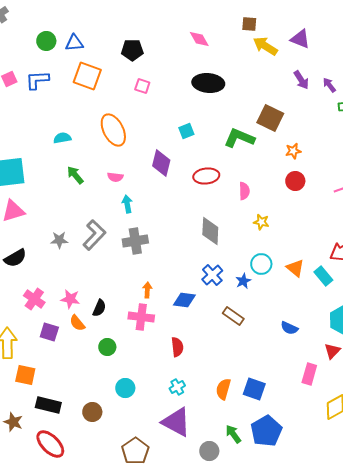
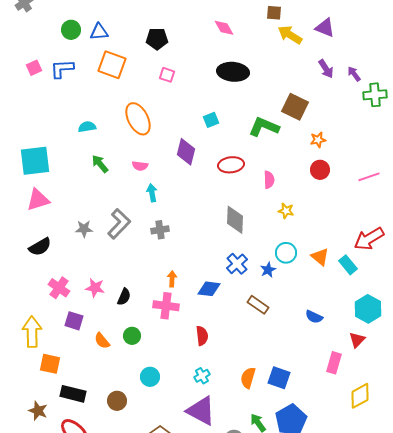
gray cross: (135, 241) -> (160, 230), size x0.7
orange semicircle: (77, 323) -> (102, 341), moved

